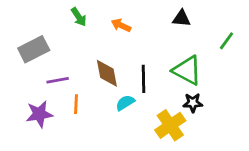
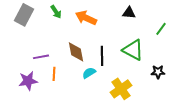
orange arrow: (121, 25) -> (86, 18), size x1.5
gray rectangle: (34, 49) -> (24, 15), moved, turned -35
black star: (193, 103) -> (158, 72), moved

